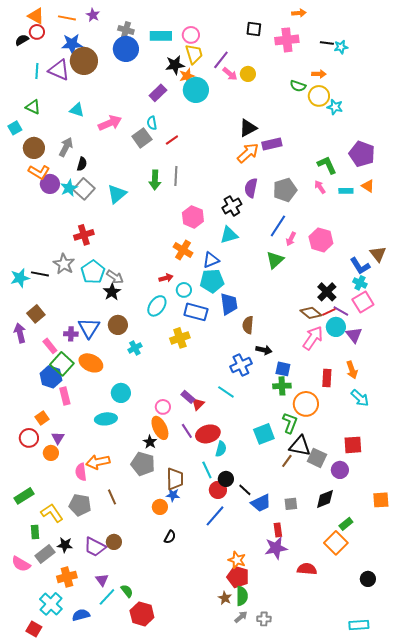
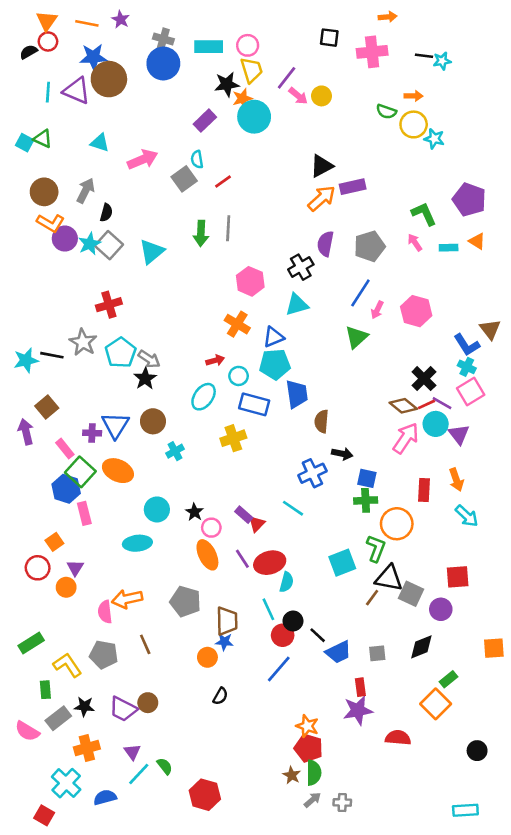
orange triangle: (36, 16) -> (47, 21), turned 36
cyan square: (15, 128) -> (25, 143), moved, turned -32
black star: (150, 442) -> (194, 512), moved
red hexagon: (142, 614) -> (205, 795), moved

